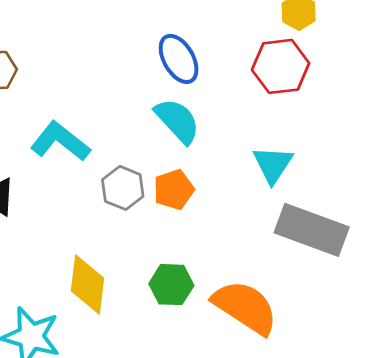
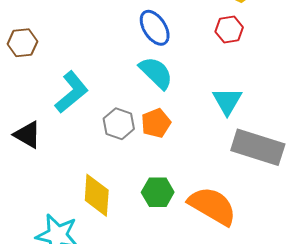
red hexagon: (281, 66) -> (229, 30), size x0.7
cyan L-shape: (60, 141) -> (72, 92), turned 105

